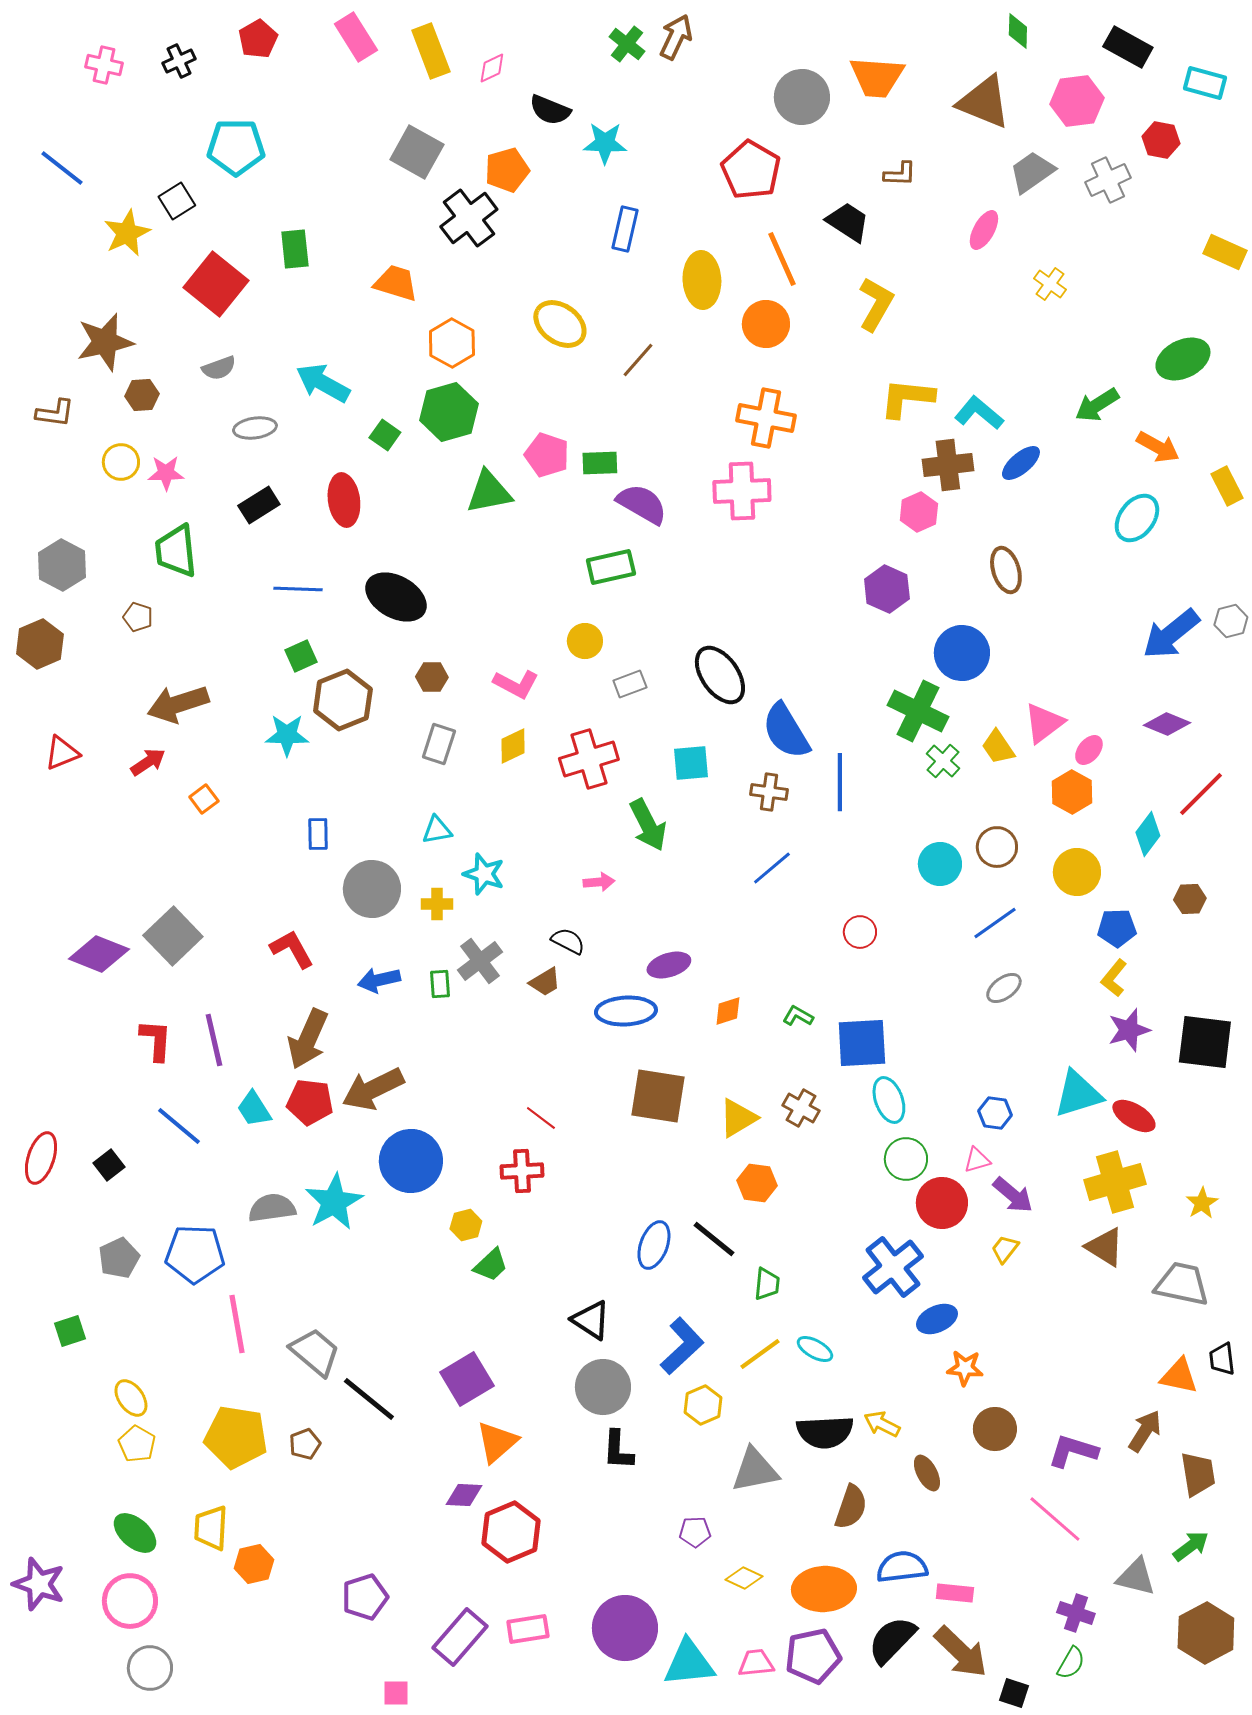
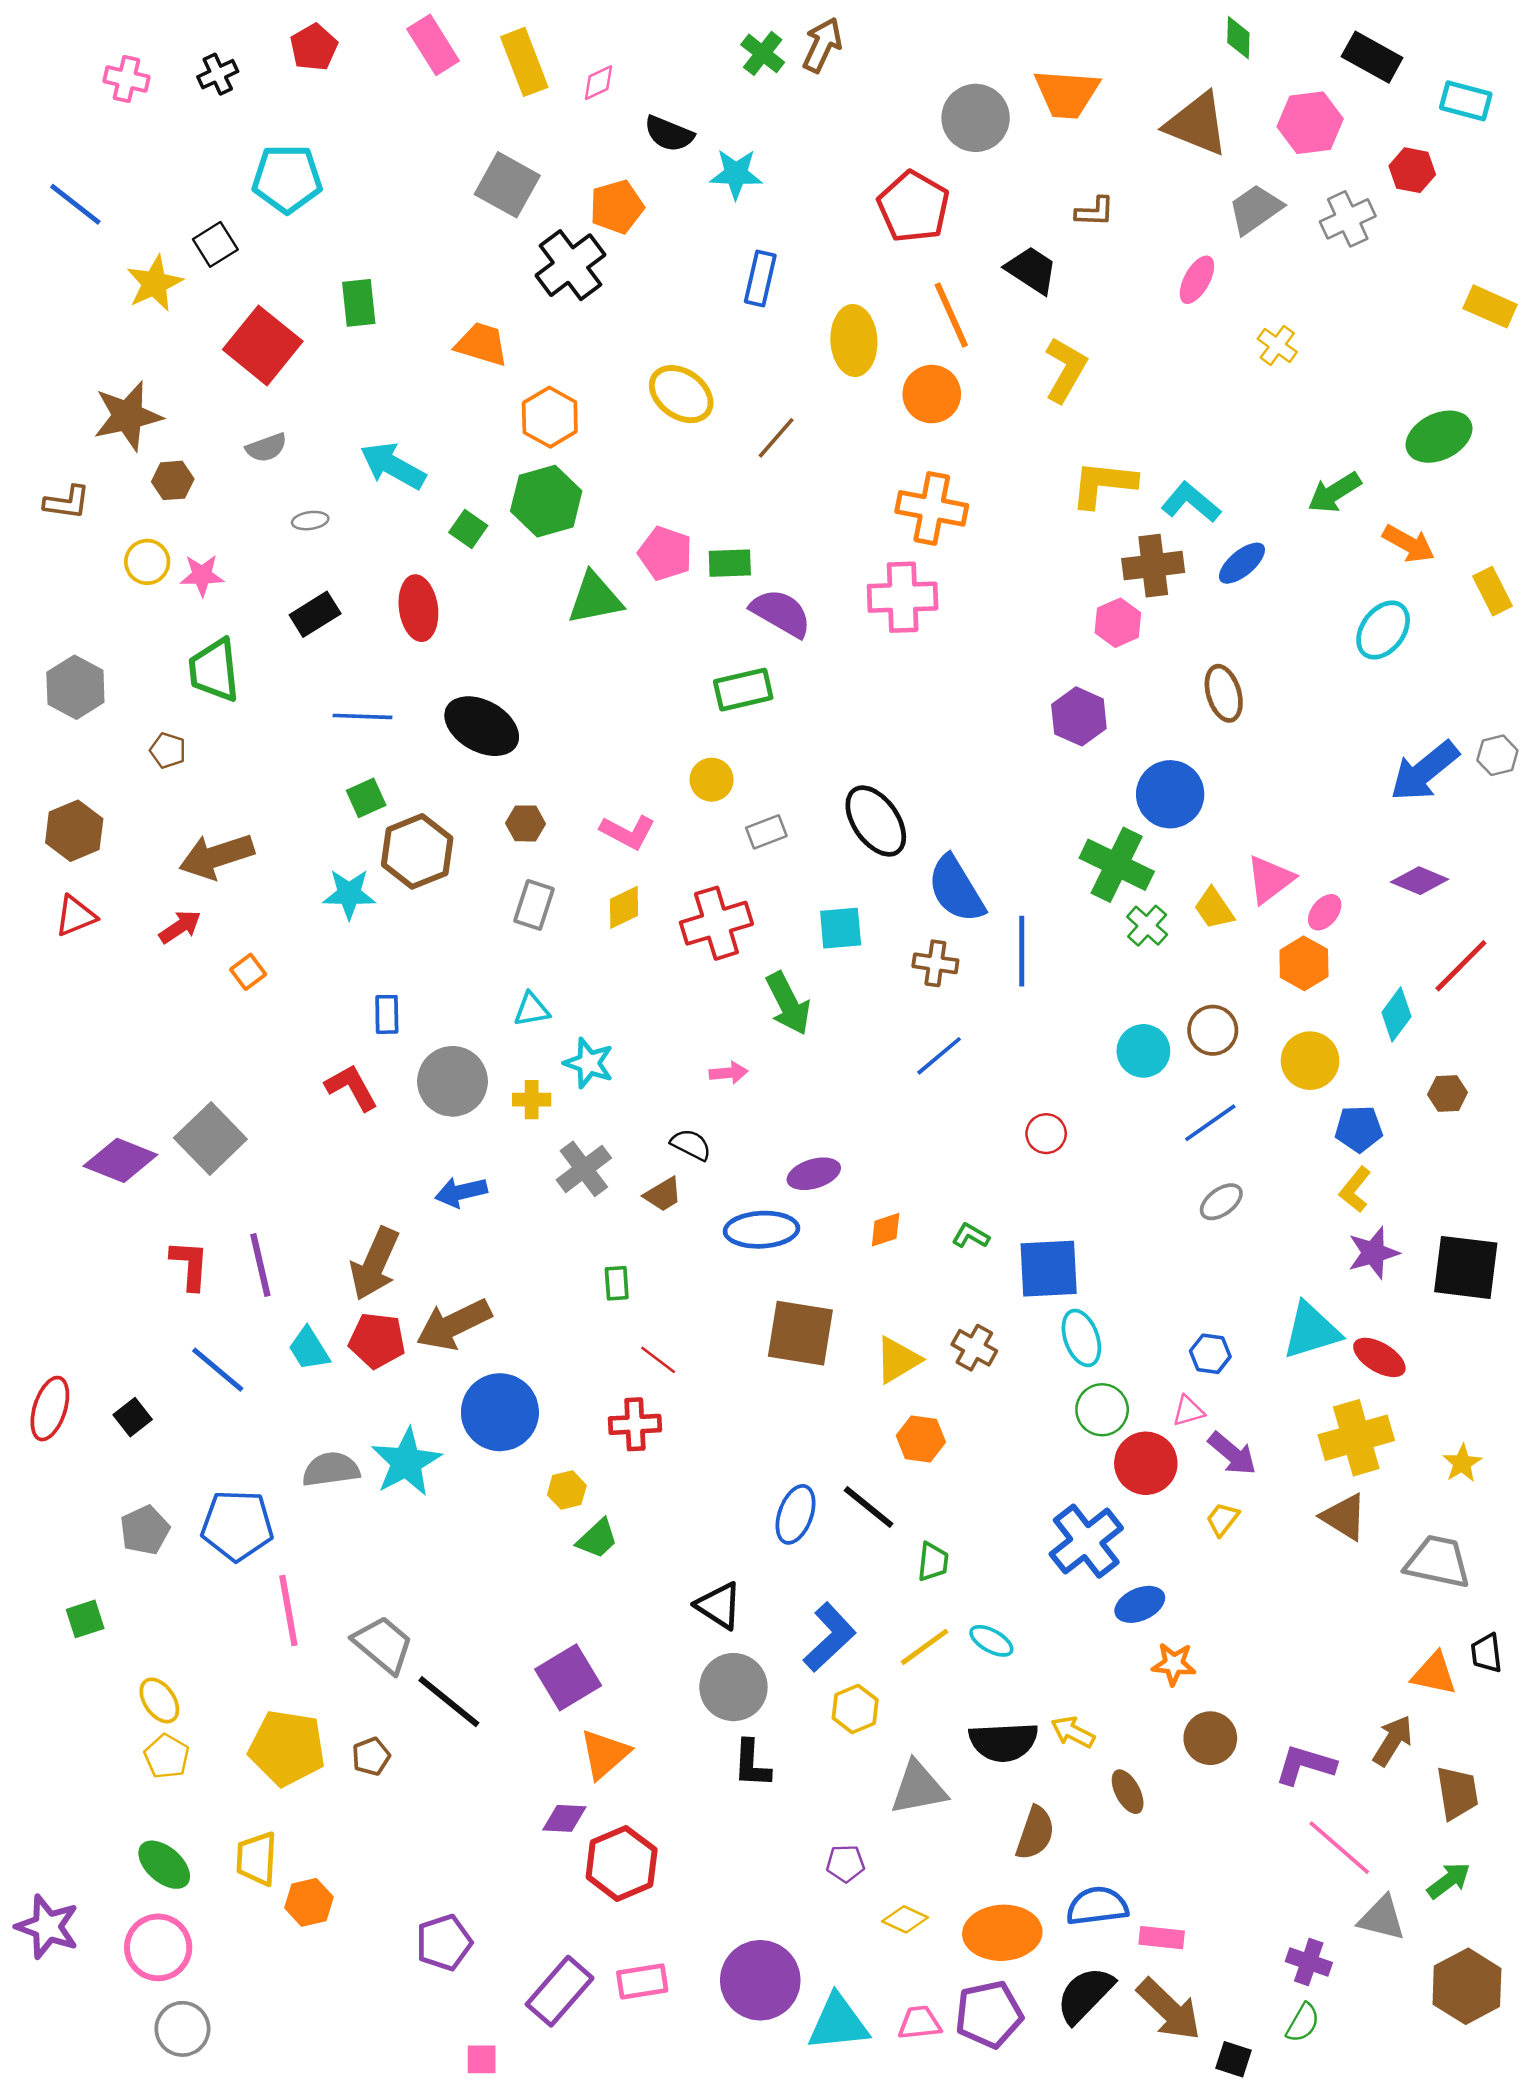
gray ellipse: (255, 428) -> (310, 521), size x0.7
brown hexagon: (40, 644) -> (74, 831), moved
red L-shape: (292, 949) -> (352, 1087), moved
green rectangle: (440, 984) -> (617, 1283), moved
pink line: (1055, 1519) -> (1339, 1848), moved

